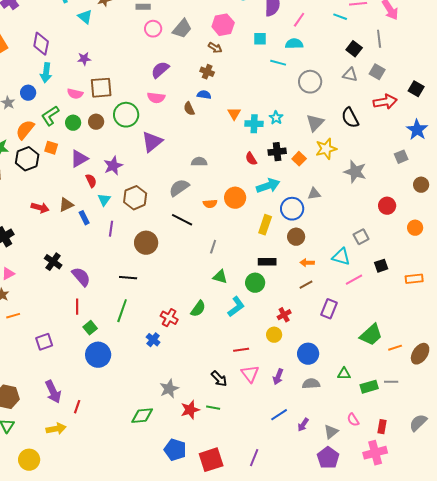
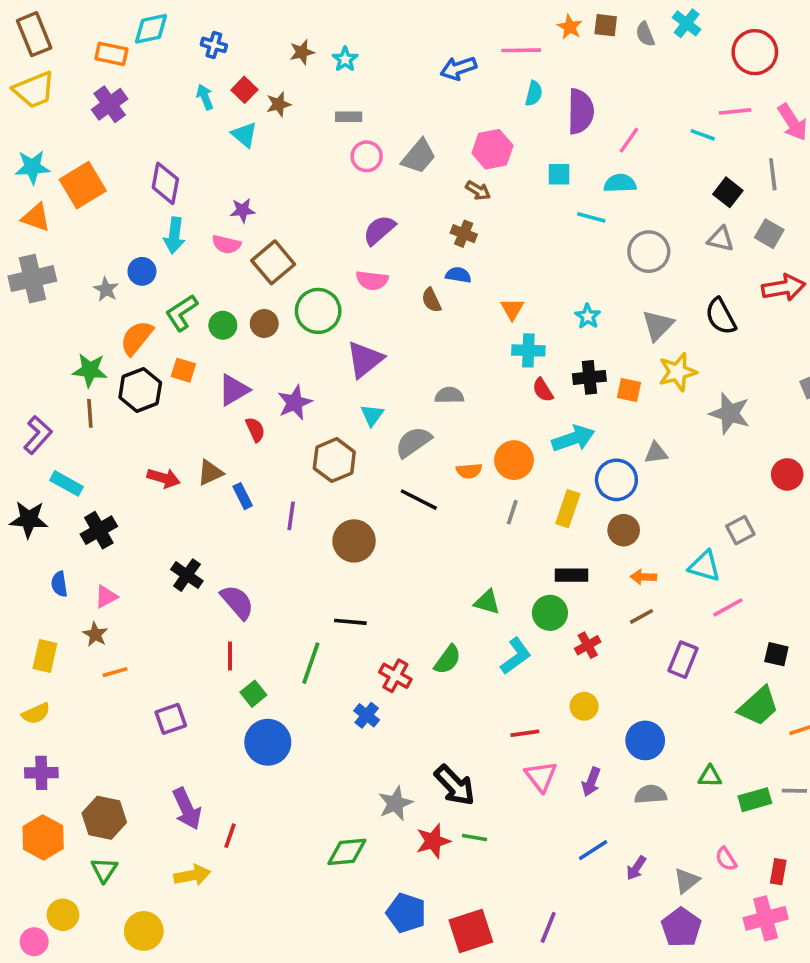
brown square: (101, 88) -> (273, 262), turned -35
pink semicircle: (75, 94) -> (226, 244), moved
cyan cross: (254, 124) -> (528, 350), moved
orange square: (299, 159) -> (629, 390), turned -32
cyan triangle: (104, 200) -> (372, 415), moved
gray line: (213, 247) -> (512, 512), moved
black square: (381, 266) -> (776, 654), moved, turned 32
black line: (128, 278) -> (350, 622), moved
red cross: (284, 315) -> (588, 645), moved
black arrow: (219, 379) -> (455, 785), moved, size x1.4

